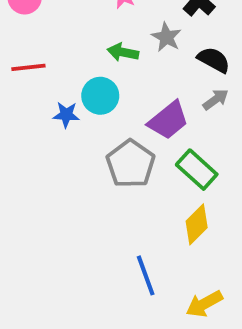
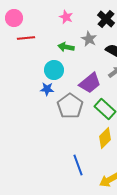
red line: (28, 67) -> (26, 38), moved
blue star: (66, 115) -> (47, 89), moved

